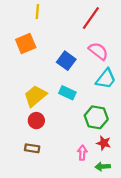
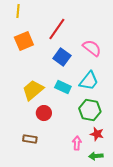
yellow line: (37, 12) -> (18, 11), moved
red line: (91, 18) -> (57, 29), moved
cyan trapezoid: (106, 79) -> (89, 81), moved
red circle: (36, 121) -> (44, 113), moved

